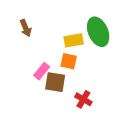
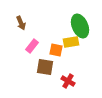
yellow rectangle: (74, 40) -> (71, 42), moved
pink rectangle: (42, 71) -> (32, 46), moved

